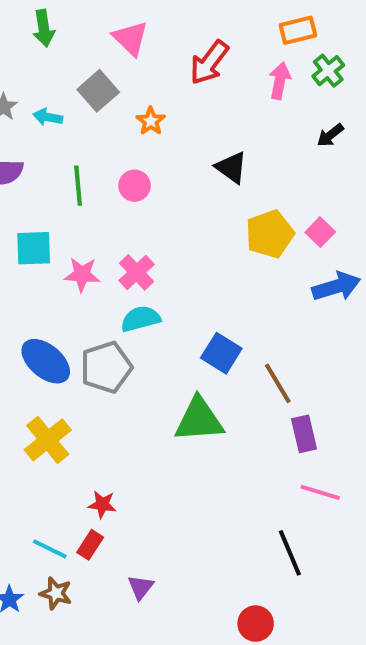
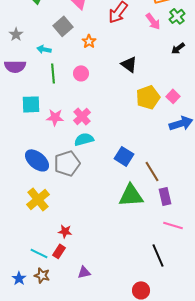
pink arrow: (280, 81) -> (153, 21), turned 132
cyan arrow: (48, 117) -> (44, 49), moved
green triangle: (199, 420) -> (131, 195), moved
purple triangle: (141, 587) -> (84, 272), turned 40

